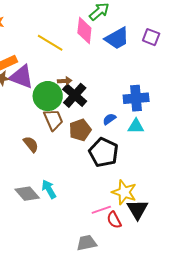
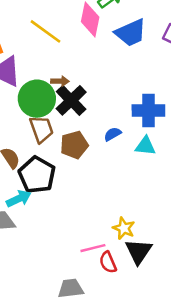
black pentagon: (104, 152) -> (37, 175), moved
cyan arrow: (49, 189) -> (19, 199), moved, turned 90
yellow star: (124, 192) -> (124, 228), size x0.7

